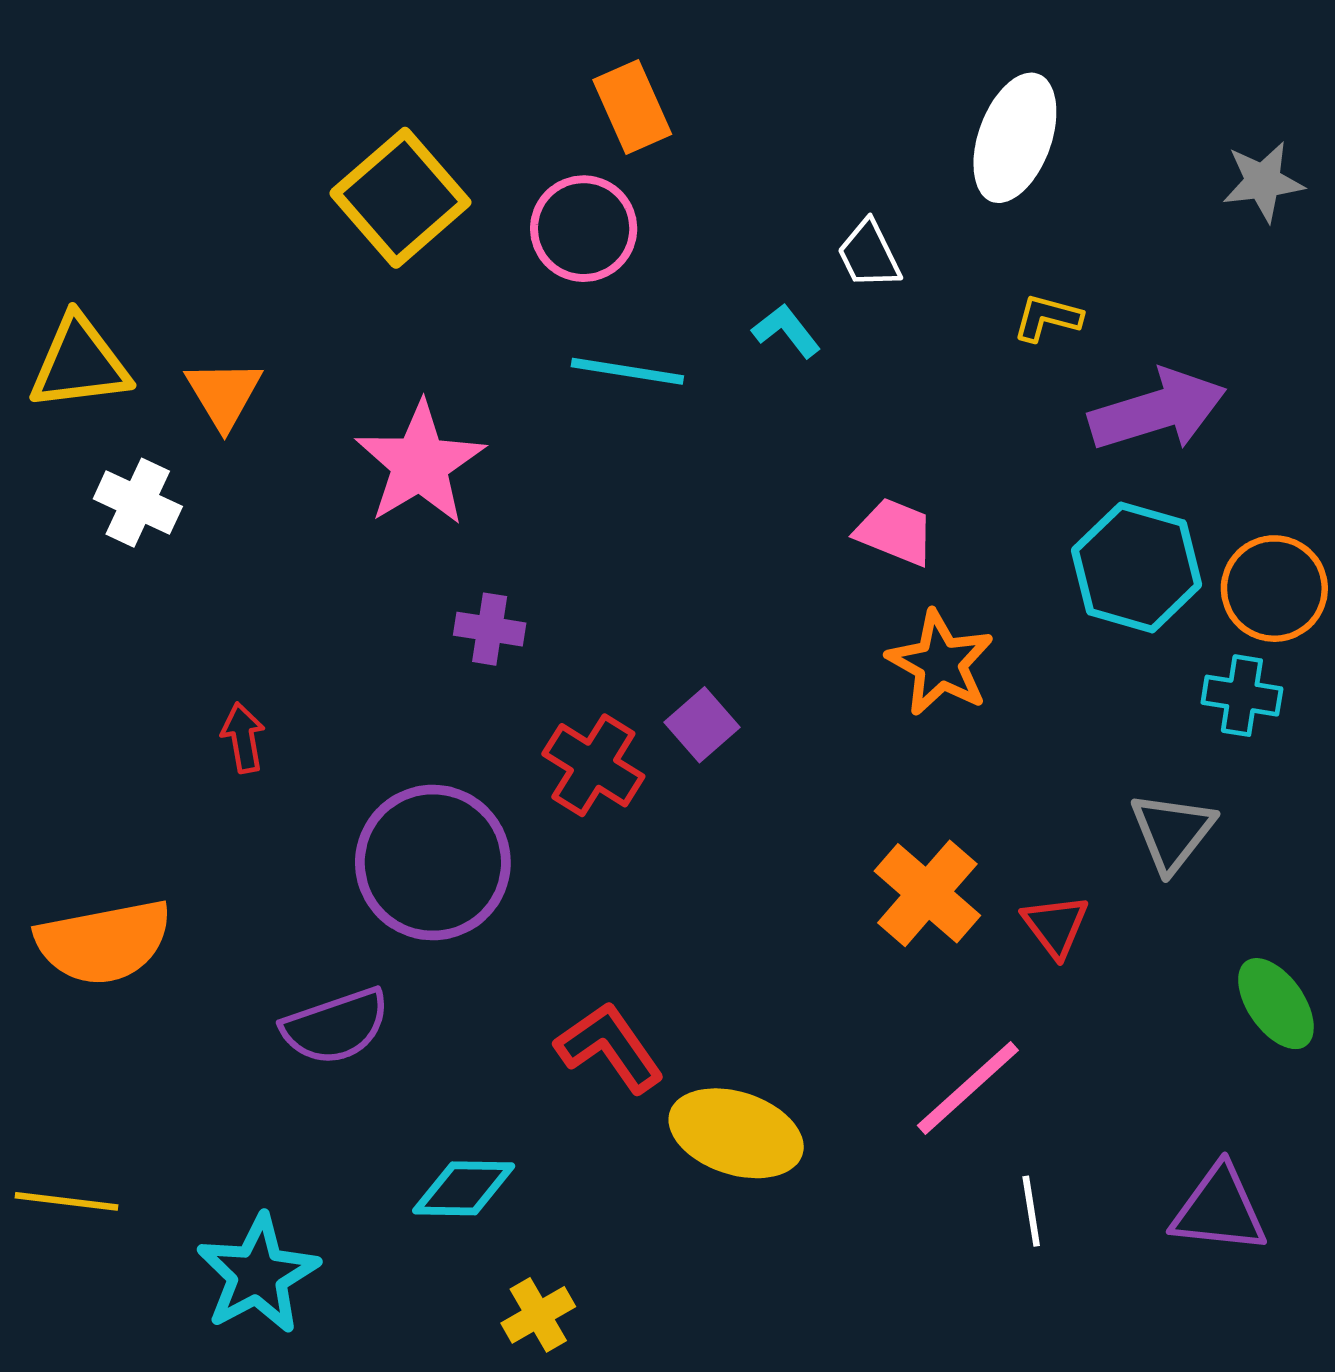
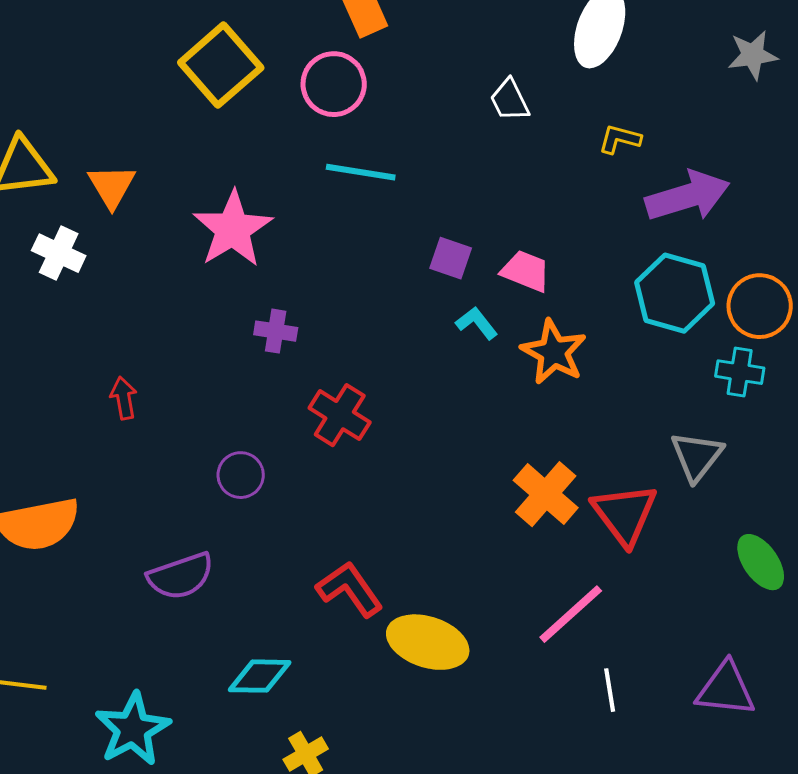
cyan L-shape: (786, 331) -> (477, 323), moved
purple square: (702, 725) -> (451, 258), moved, turned -30
purple circle: (433, 863) -> (241, 475), size x0.5
red triangle: (1055, 926) -> (625, 514), size x1.6

